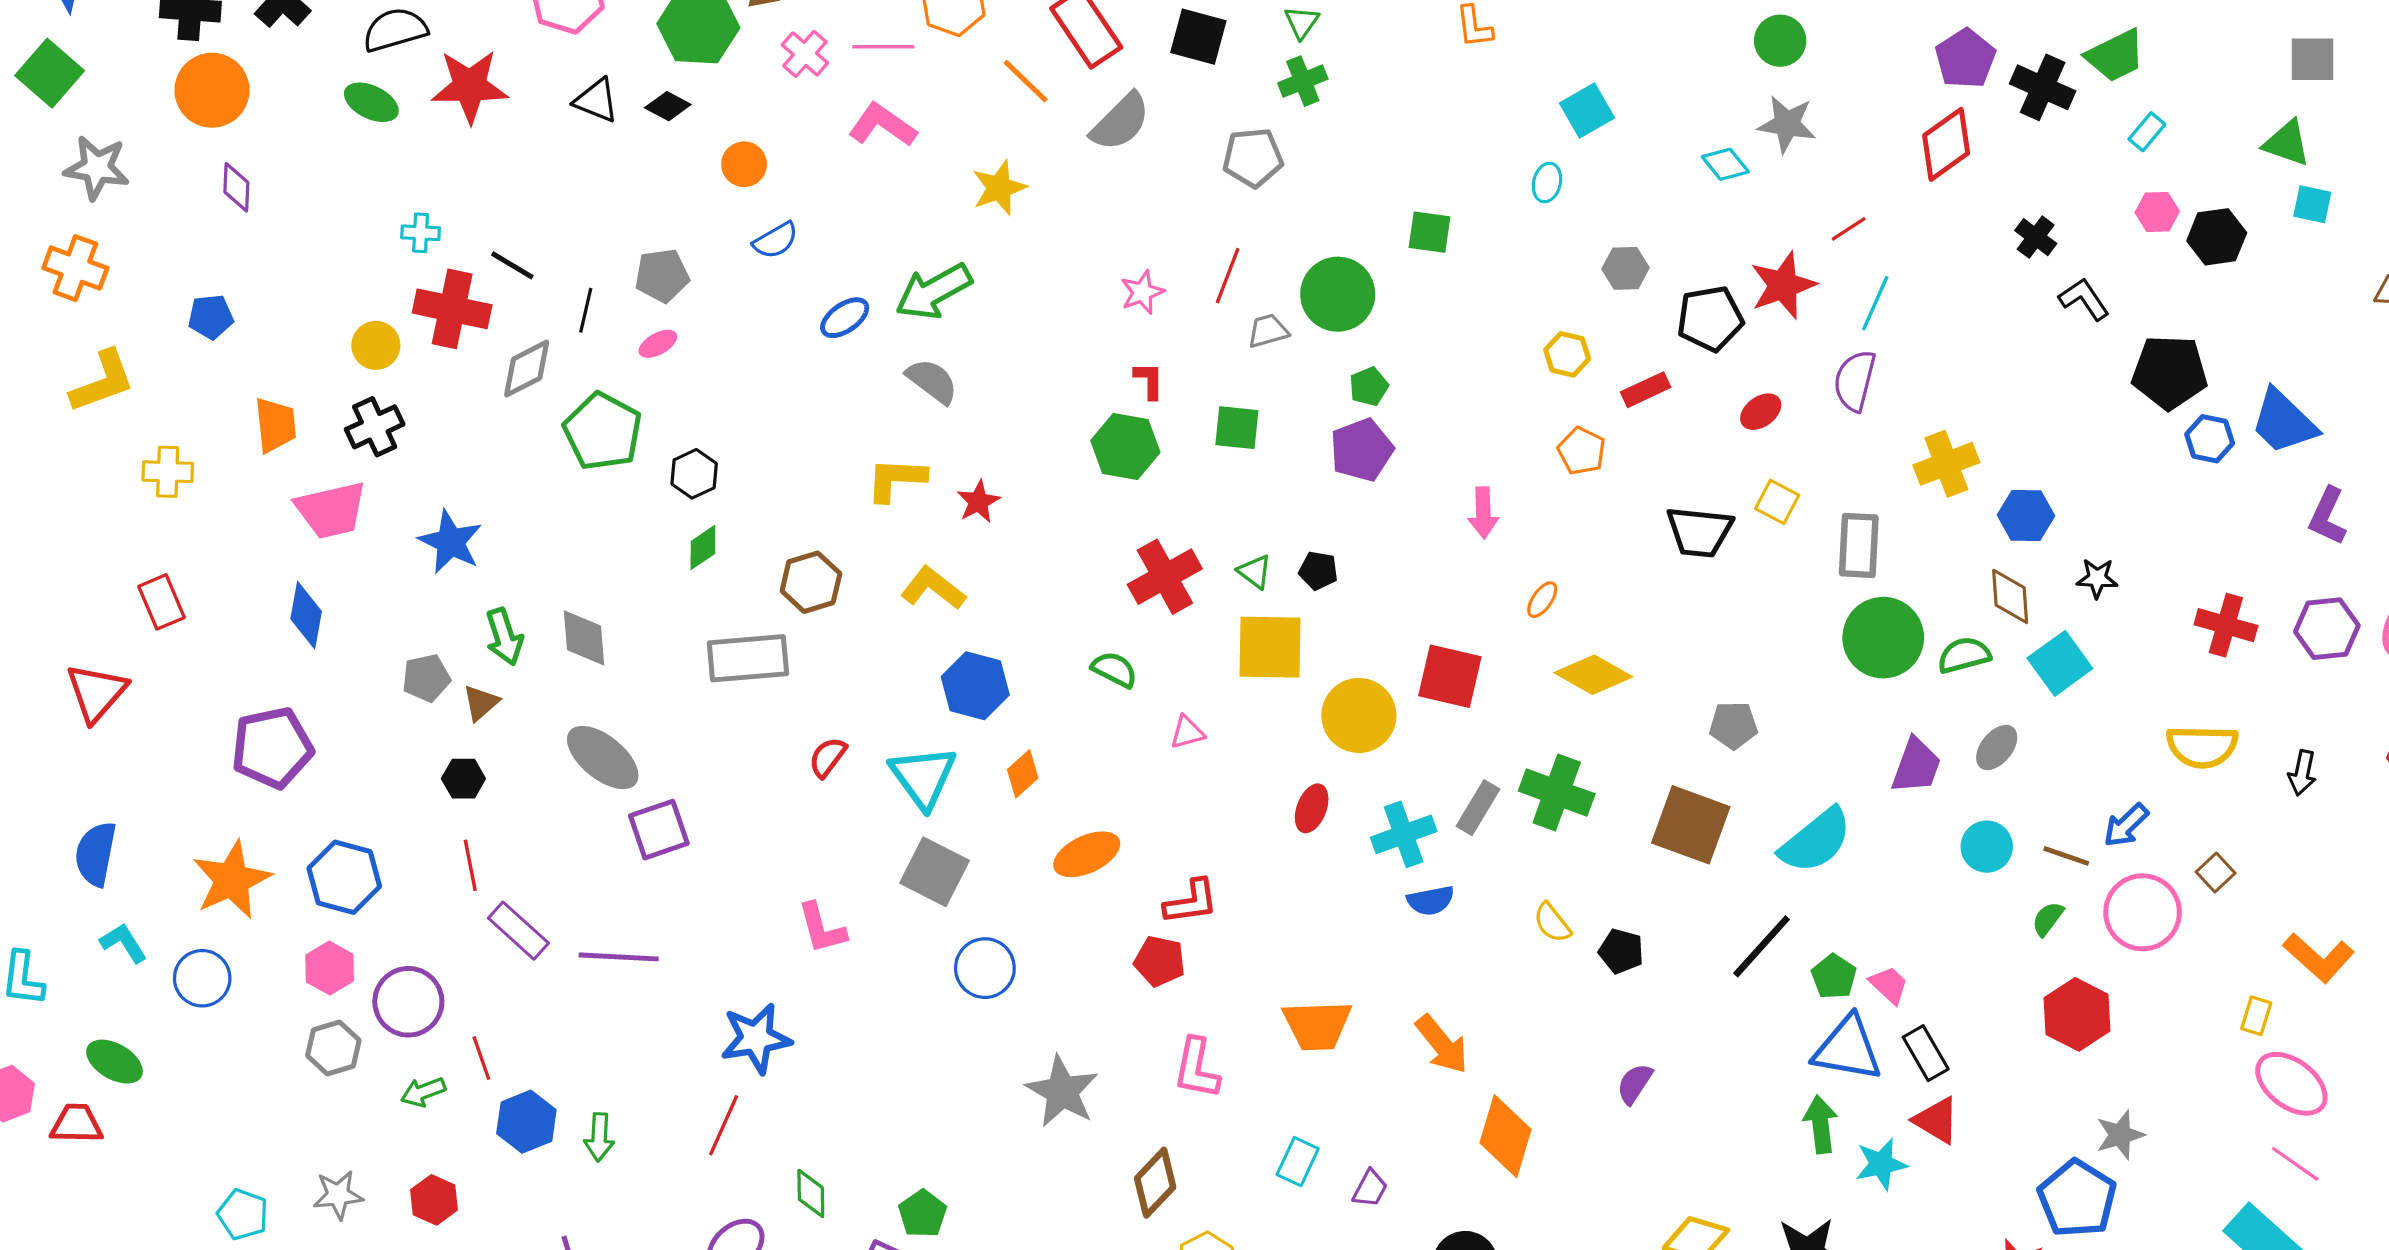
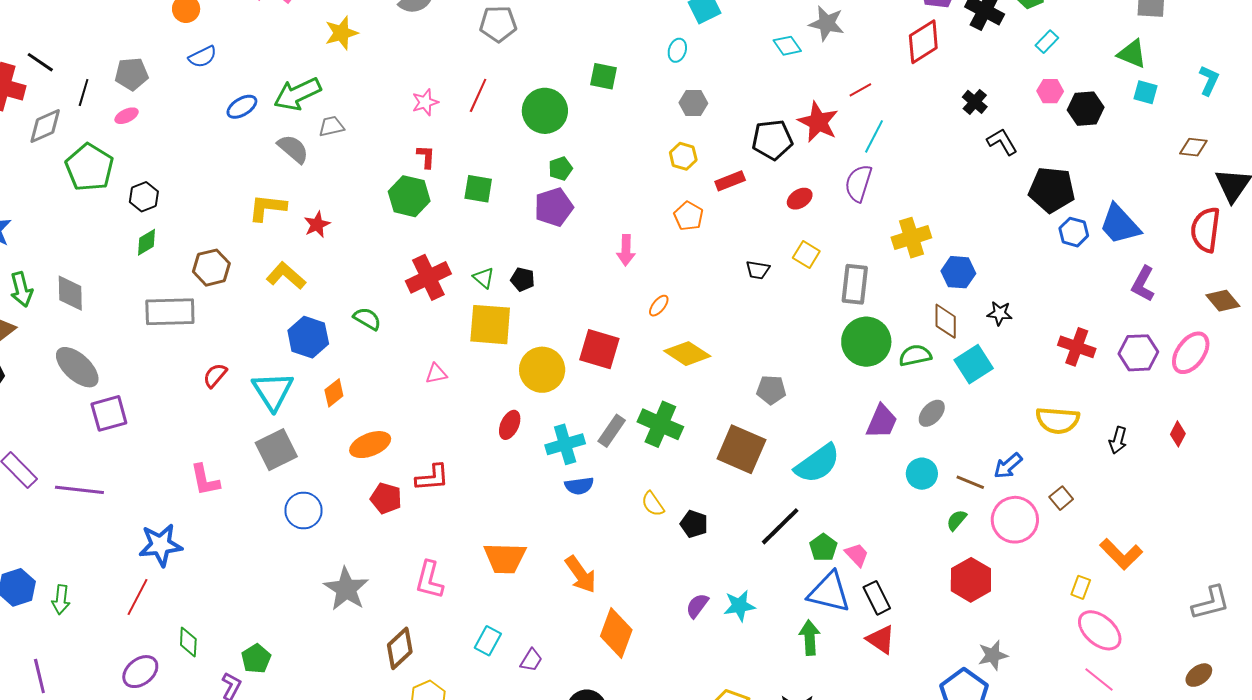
gray hexagon: (1626, 268) -> (693, 103), moved
red star: (1783, 285) -> (818, 122), turned -30
gray trapezoid: (1268, 331) -> (331, 126), moved
black trapezoid: (1699, 532) -> (758, 270), size x0.6
green semicircle: (1114, 669) -> (367, 319), moved
gray square: (935, 872) -> (276, 450), turned 33
red pentagon: (1160, 961) -> (386, 498), moved
cyan star: (1881, 1164) -> (739, 606), moved

